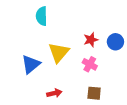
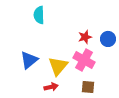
yellow triangle: (59, 52) -> (58, 66), moved
pink cross: (90, 64) -> (84, 60), size x1.5

